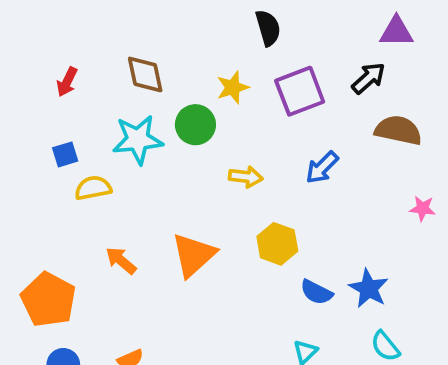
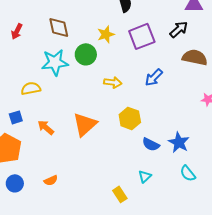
blue square: (65, 154) -> (16, 117), moved

